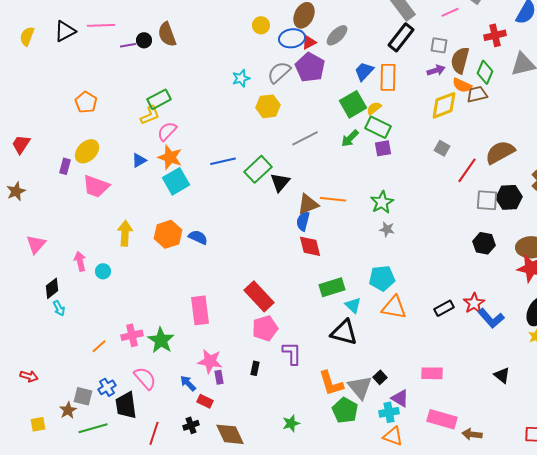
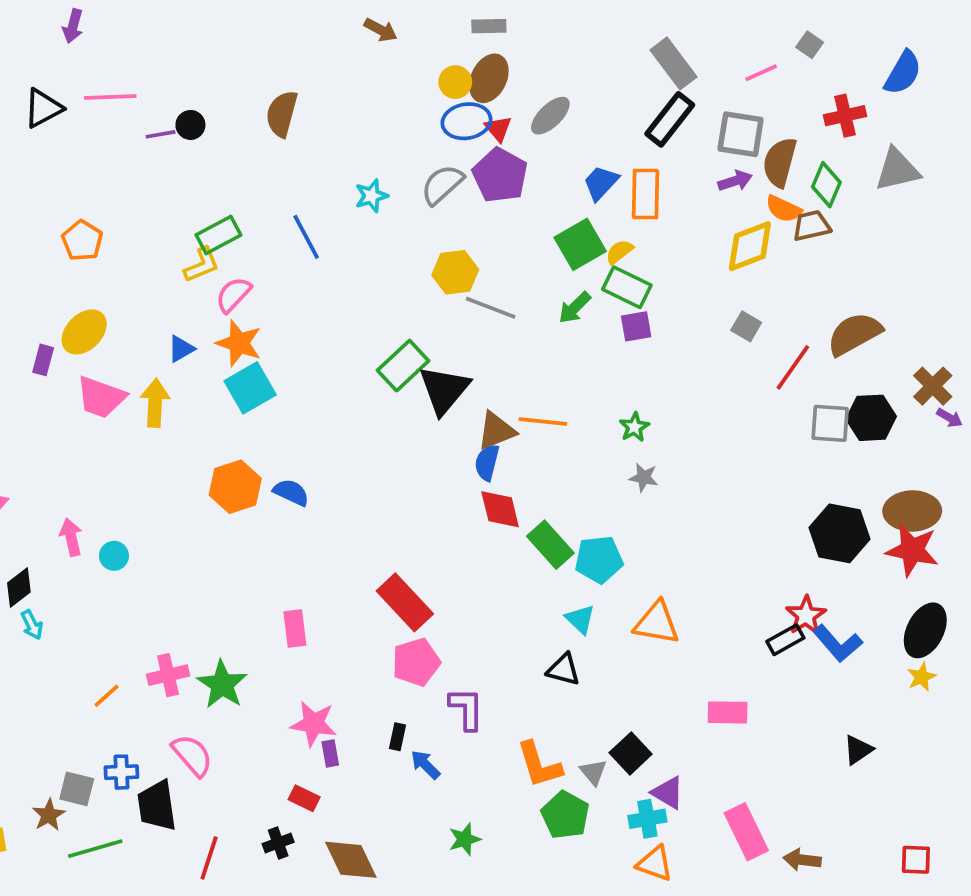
yellow circle: (261, 25) -> (455, 82), moved
brown semicircle: (167, 34) -> (282, 114), moved, turned 35
red triangle: (309, 42) -> (498, 129), turned -42
gray square: (439, 45) -> (741, 134), size x1.5
yellow hexagon: (268, 106) -> (455, 272), moved
gray line: (305, 138) -> (491, 308), turned 48
blue line: (223, 161) -> (306, 237), moved, turned 75
black triangle: (280, 182) -> (444, 390), size x1.4
green star: (382, 202) -> (634, 427), size x0.7
yellow arrow: (125, 233) -> (155, 403), moved
black hexagon: (484, 243) -> (839, 533), moved, size x1.4
cyan pentagon: (382, 278) -> (599, 560), moved
green rectangle: (332, 287) -> (550, 545), moved, turned 65
black rectangle: (444, 308) -> (785, 640), moved
pink rectangle: (200, 310) -> (295, 629), size x0.7
black triangle: (344, 332) -> (563, 670), size x0.7
pink rectangle: (432, 373) -> (728, 712), moved
black triangle: (502, 375) -> (858, 750), turned 48
black square: (380, 377) -> (631, 753), size x1.5
blue arrow: (188, 383) -> (425, 765), moved
blue cross: (107, 387) -> (121, 772), turned 30
gray triangle: (360, 387) -> (593, 772), size x0.6
pink rectangle: (442, 419) -> (746, 832), turned 48

